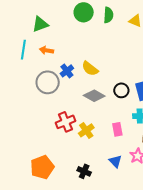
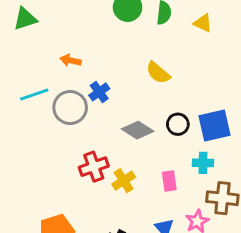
green triangle: (40, 24) -> (25, 19), moved
cyan line: (23, 50) -> (34, 95), moved, turned 60
yellow semicircle: (90, 69) -> (158, 73), moved

